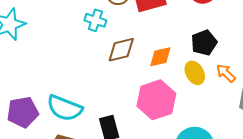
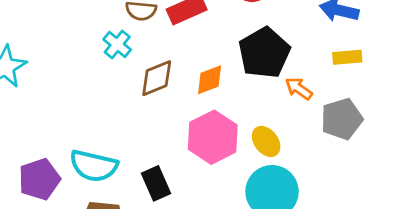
cyan cross: (95, 20) -> (117, 44), turned 30
black pentagon: (204, 43) -> (264, 53), size x1.5
yellow ellipse: (195, 73) -> (266, 141), moved

